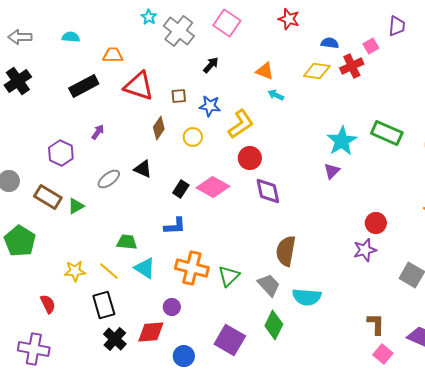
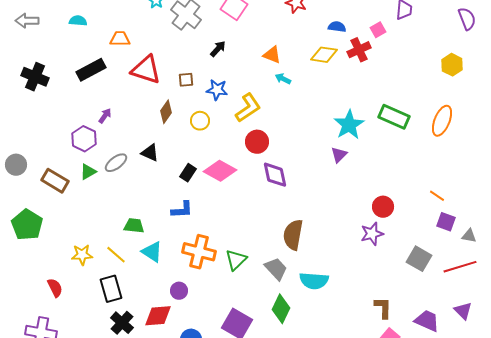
black cross: (18, 81) -> (35, 77), moved, turned -32
purple hexagon: (61, 153) -> (84, 139), moved
green triangle: (76, 206) -> (88, 172), moved

